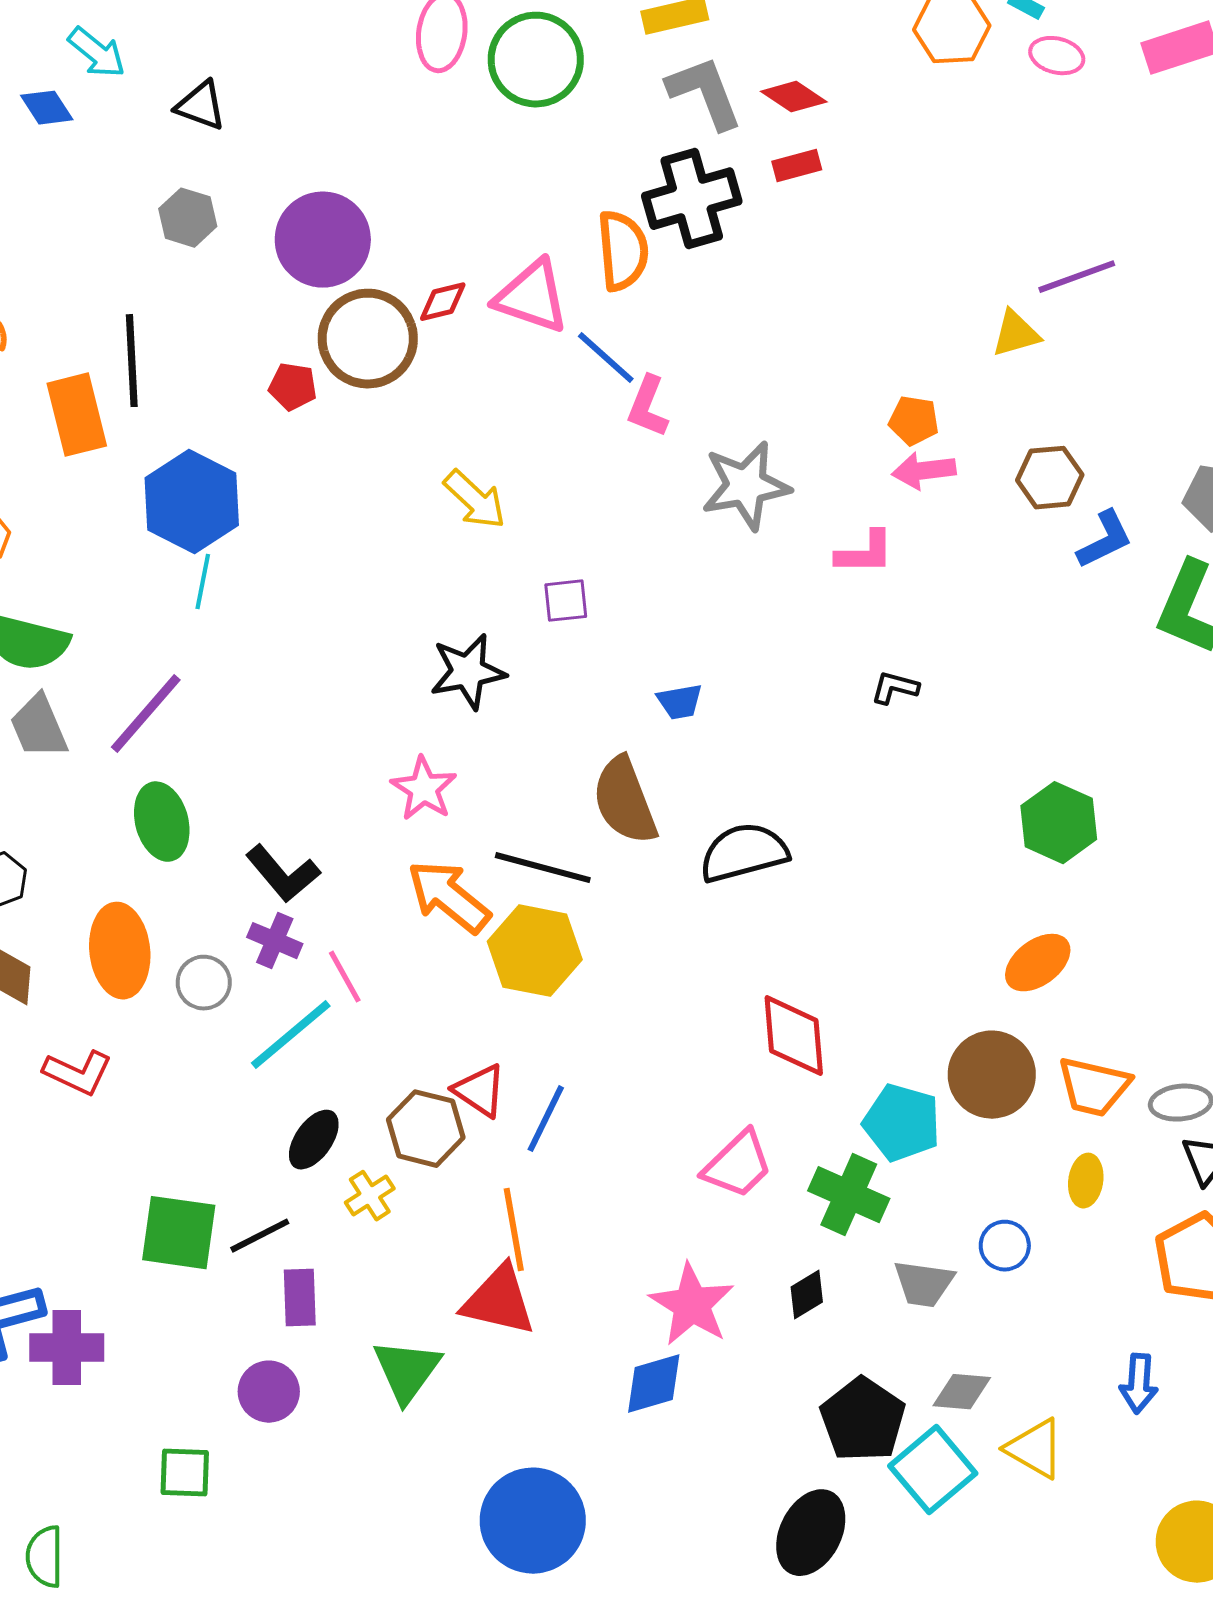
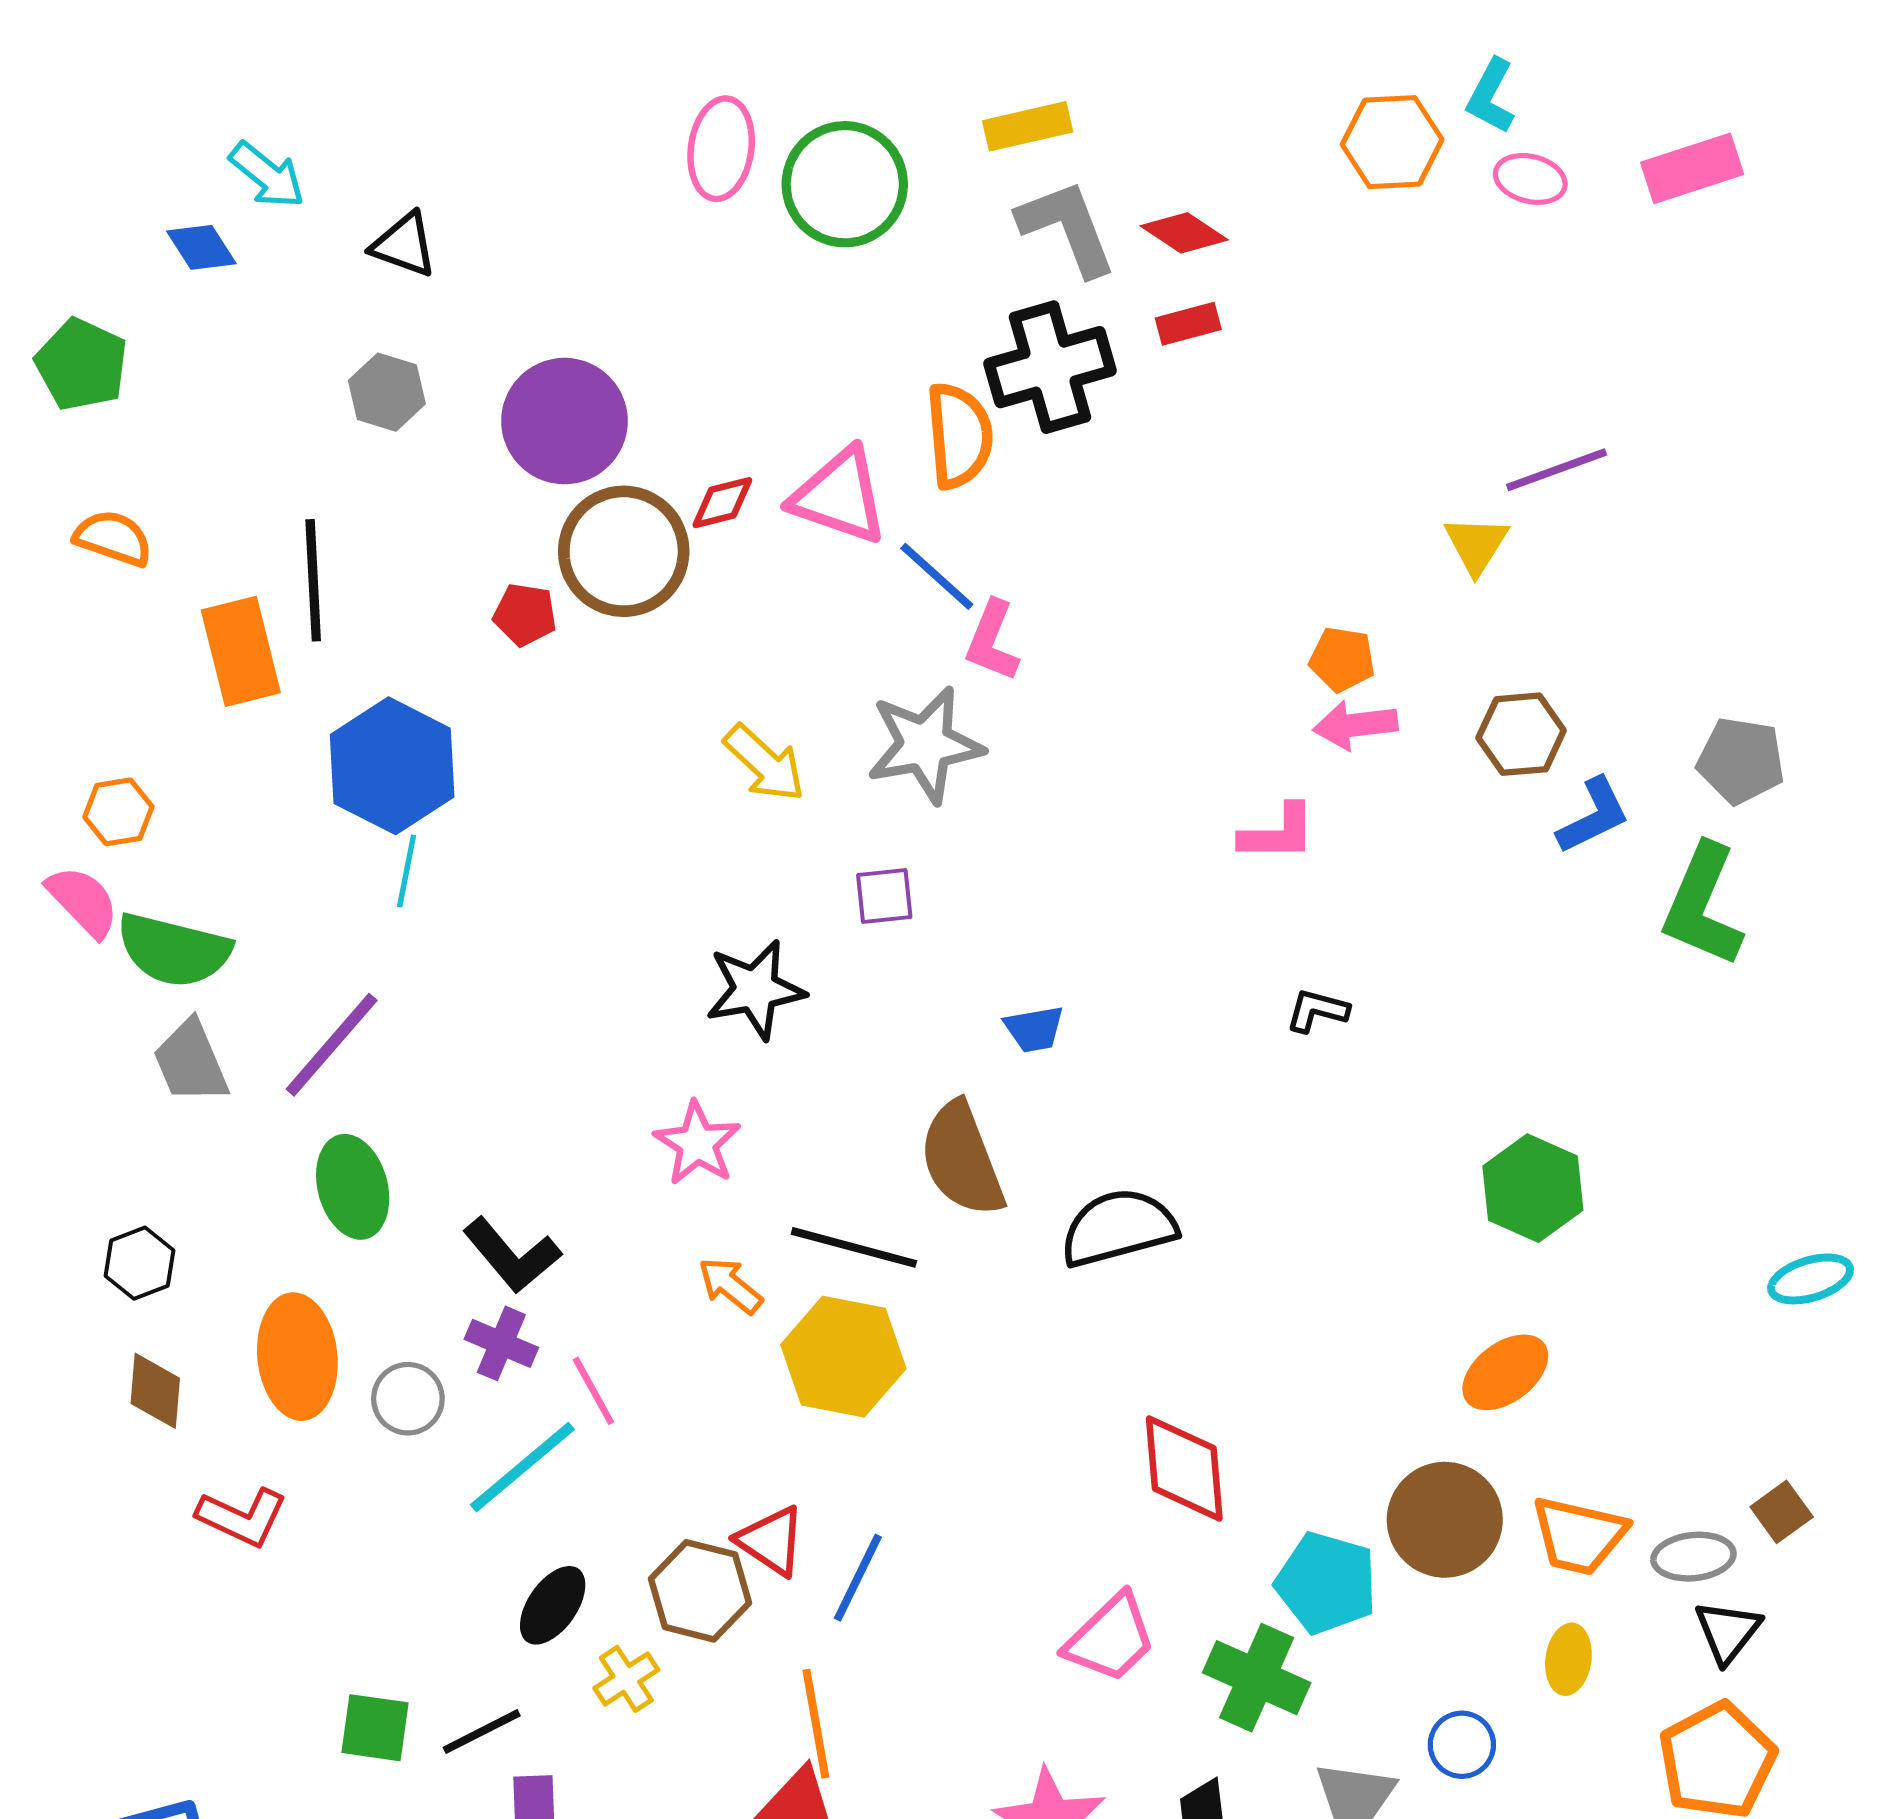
yellow triangle: (1016, 334) -> (1476, 545), turned -42
gray star: (746, 486) -> (925, 745), moved
orange arrow: (449, 897) -> (730, 1286), size x0.6
green square: (179, 1233) -> (375, 1728), size x0.7

